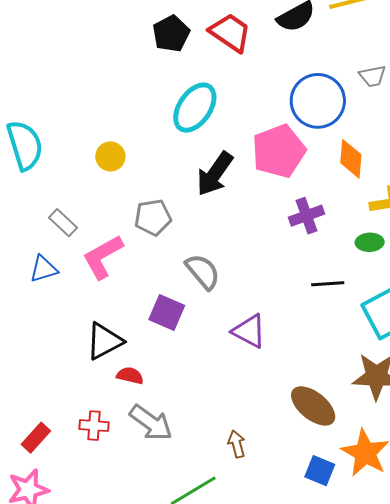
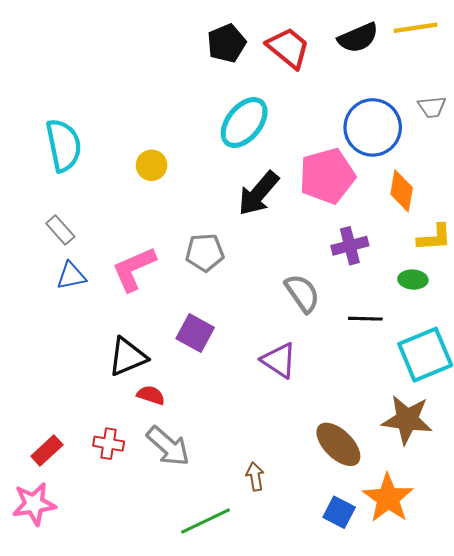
gray pentagon: (153, 217) -> (205, 252), moved
gray rectangle: (63, 223) -> (60, 230), moved
gray semicircle: (203, 272) -> (302, 293), moved

